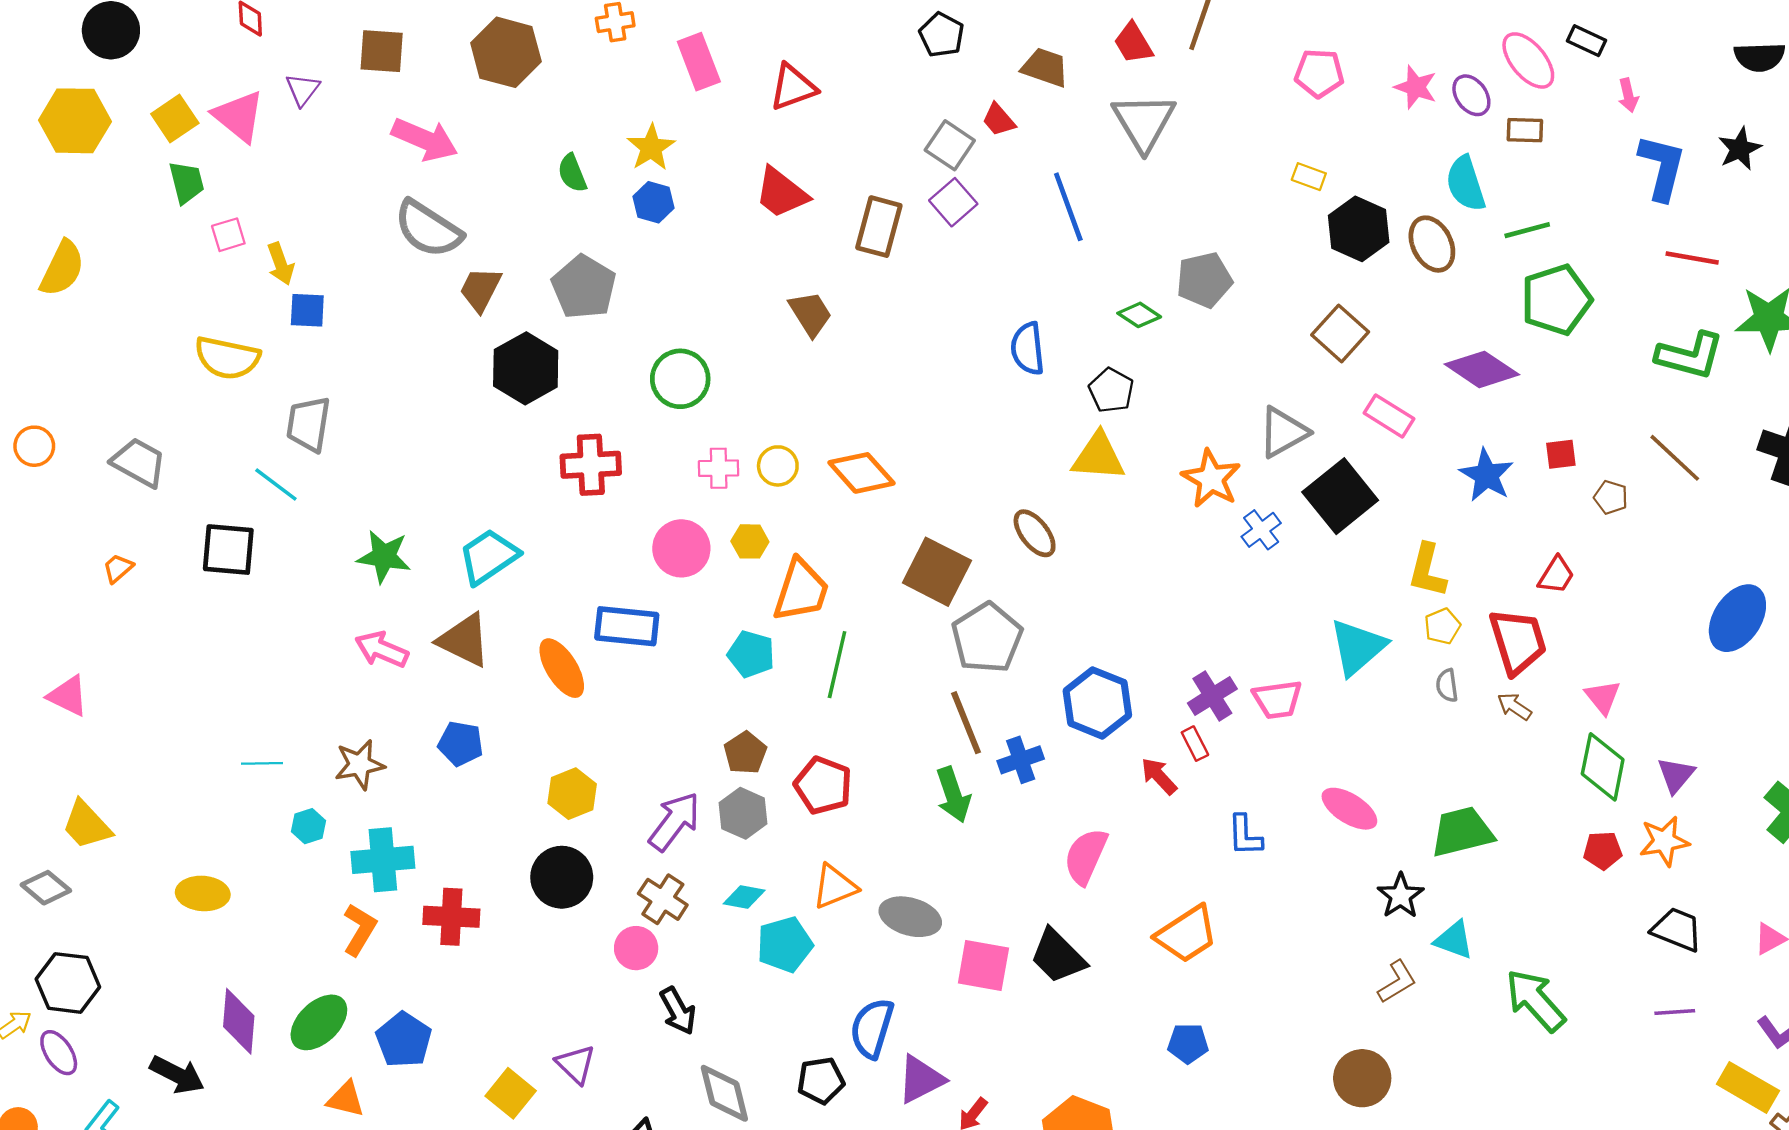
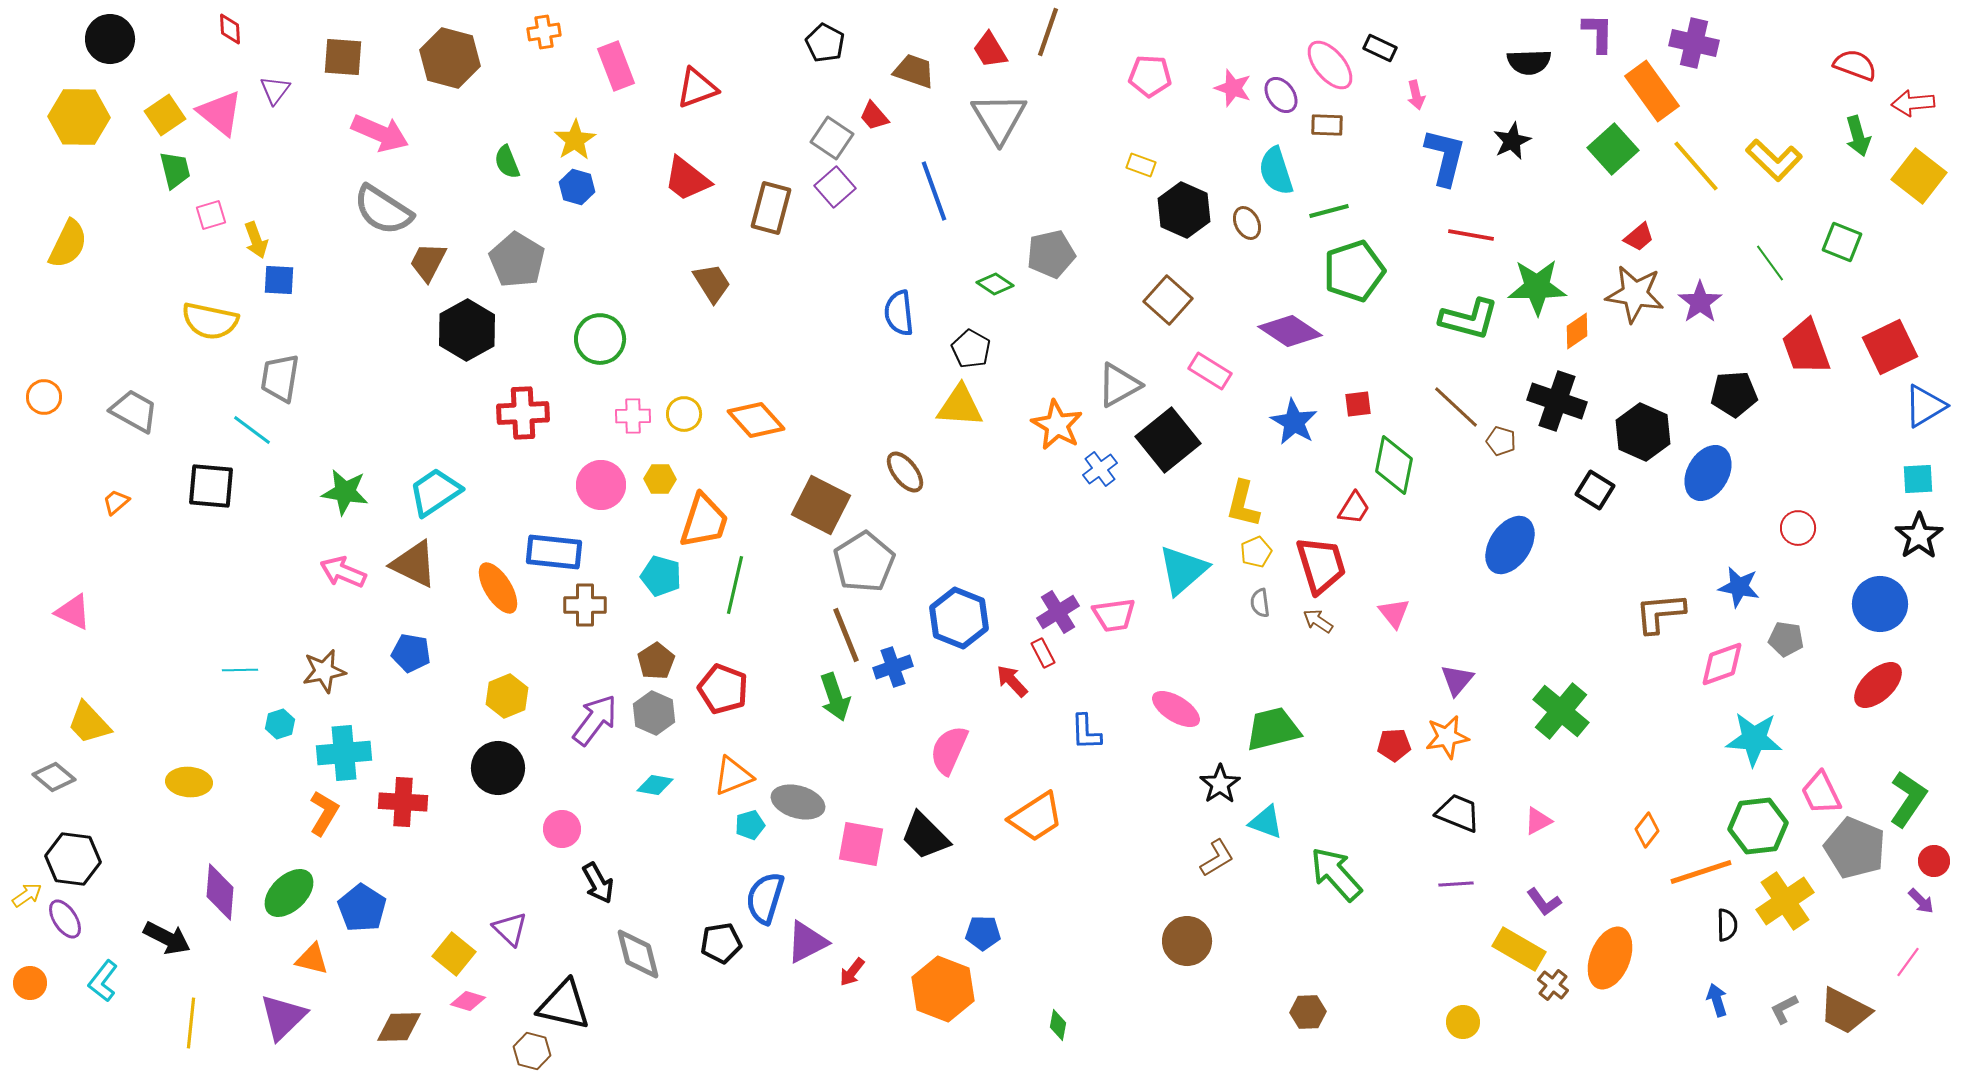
brown ellipse: (1432, 244) -> (1247, 223), size x0.7
brown pentagon: (1611, 497) -> (1501, 441), moved
green diamond: (1603, 767) -> (1394, 465), moved
brown cross: (663, 899) -> (585, 605), moved, turned -33
cyan pentagon: (785, 945) -> (750, 825), moved, size x0.6
blue pentagon: (1188, 1043) -> (983, 933), moved

